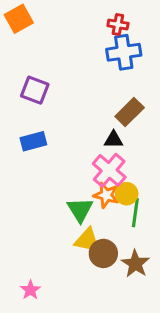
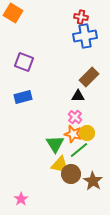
orange square: (19, 19) -> (13, 13), turned -30
pink cross: (109, 170) -> (75, 117), size x0.6
green line: (135, 213) -> (79, 150), moved, turned 42

